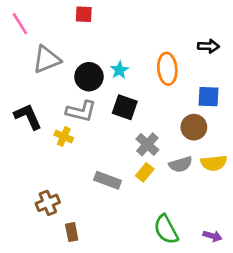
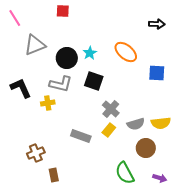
black arrow: (208, 46) -> (157, 24), moved
orange ellipse: (167, 69) -> (126, 52), turned -45
brown circle: (194, 127) -> (146, 148), moved
yellow cross: (64, 136) -> (48, 103), turned -32

